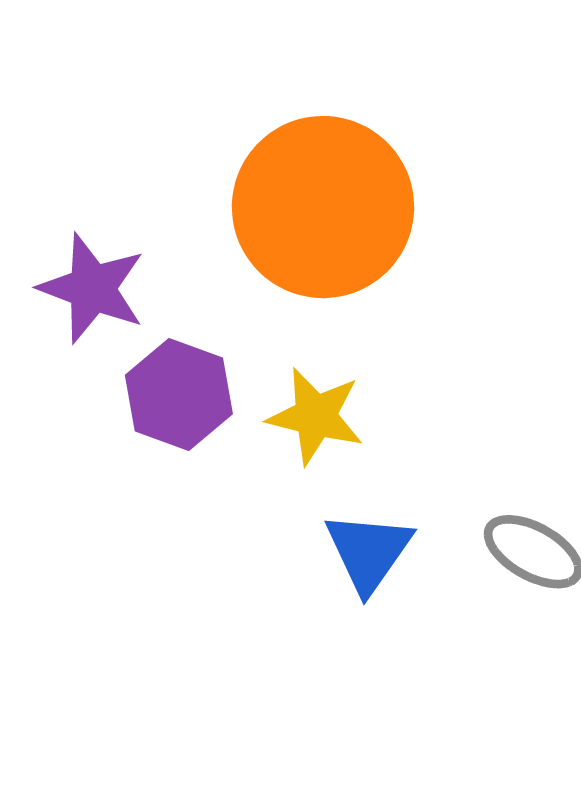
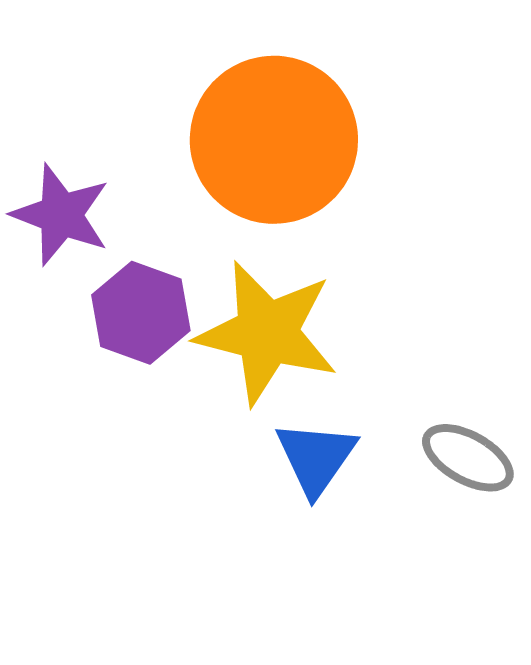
yellow star: (315, 416) -> (267, 333), size x1.6

